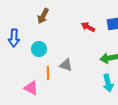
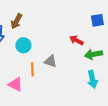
brown arrow: (43, 16) -> (16, 21), moved
red arrow: (88, 27) -> (76, 40), moved

